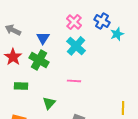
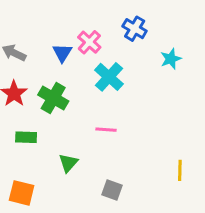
blue cross: (102, 21) -> (135, 29), moved
pink cross: (74, 22) -> (89, 42), moved
blue triangle: (43, 38) -> (62, 53), moved

